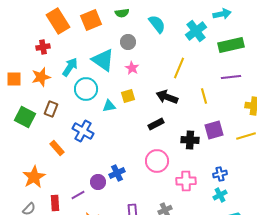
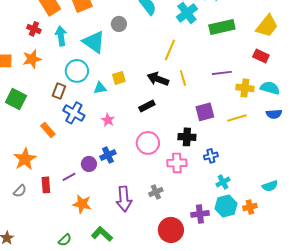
red cross: (43, 47) -> (34, 29), turned 32
cyan arrow: (70, 67) -> (61, 36), moved, turned -42
pink star: (132, 68) -> (108, 120), moved
purple line: (231, 77) -> (222, 73), moved
yellow line: (204, 96) -> (183, 78), moved
brown rectangle: (51, 109) -> (59, 91), moved
black cross: (190, 140) -> (187, 137), moved
cyan cross: (220, 195) -> (223, 182), moved

